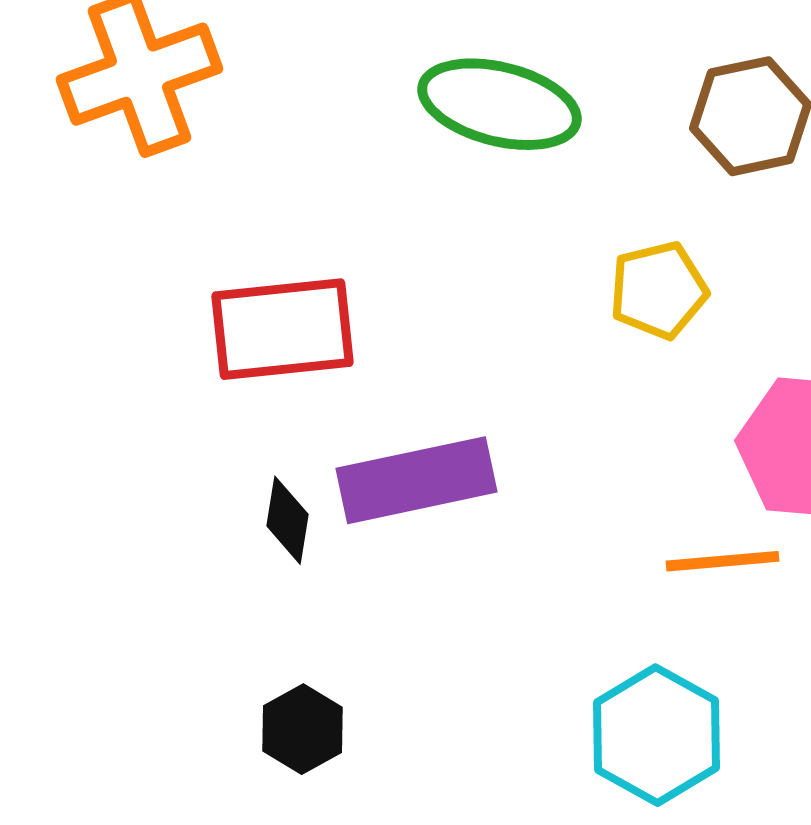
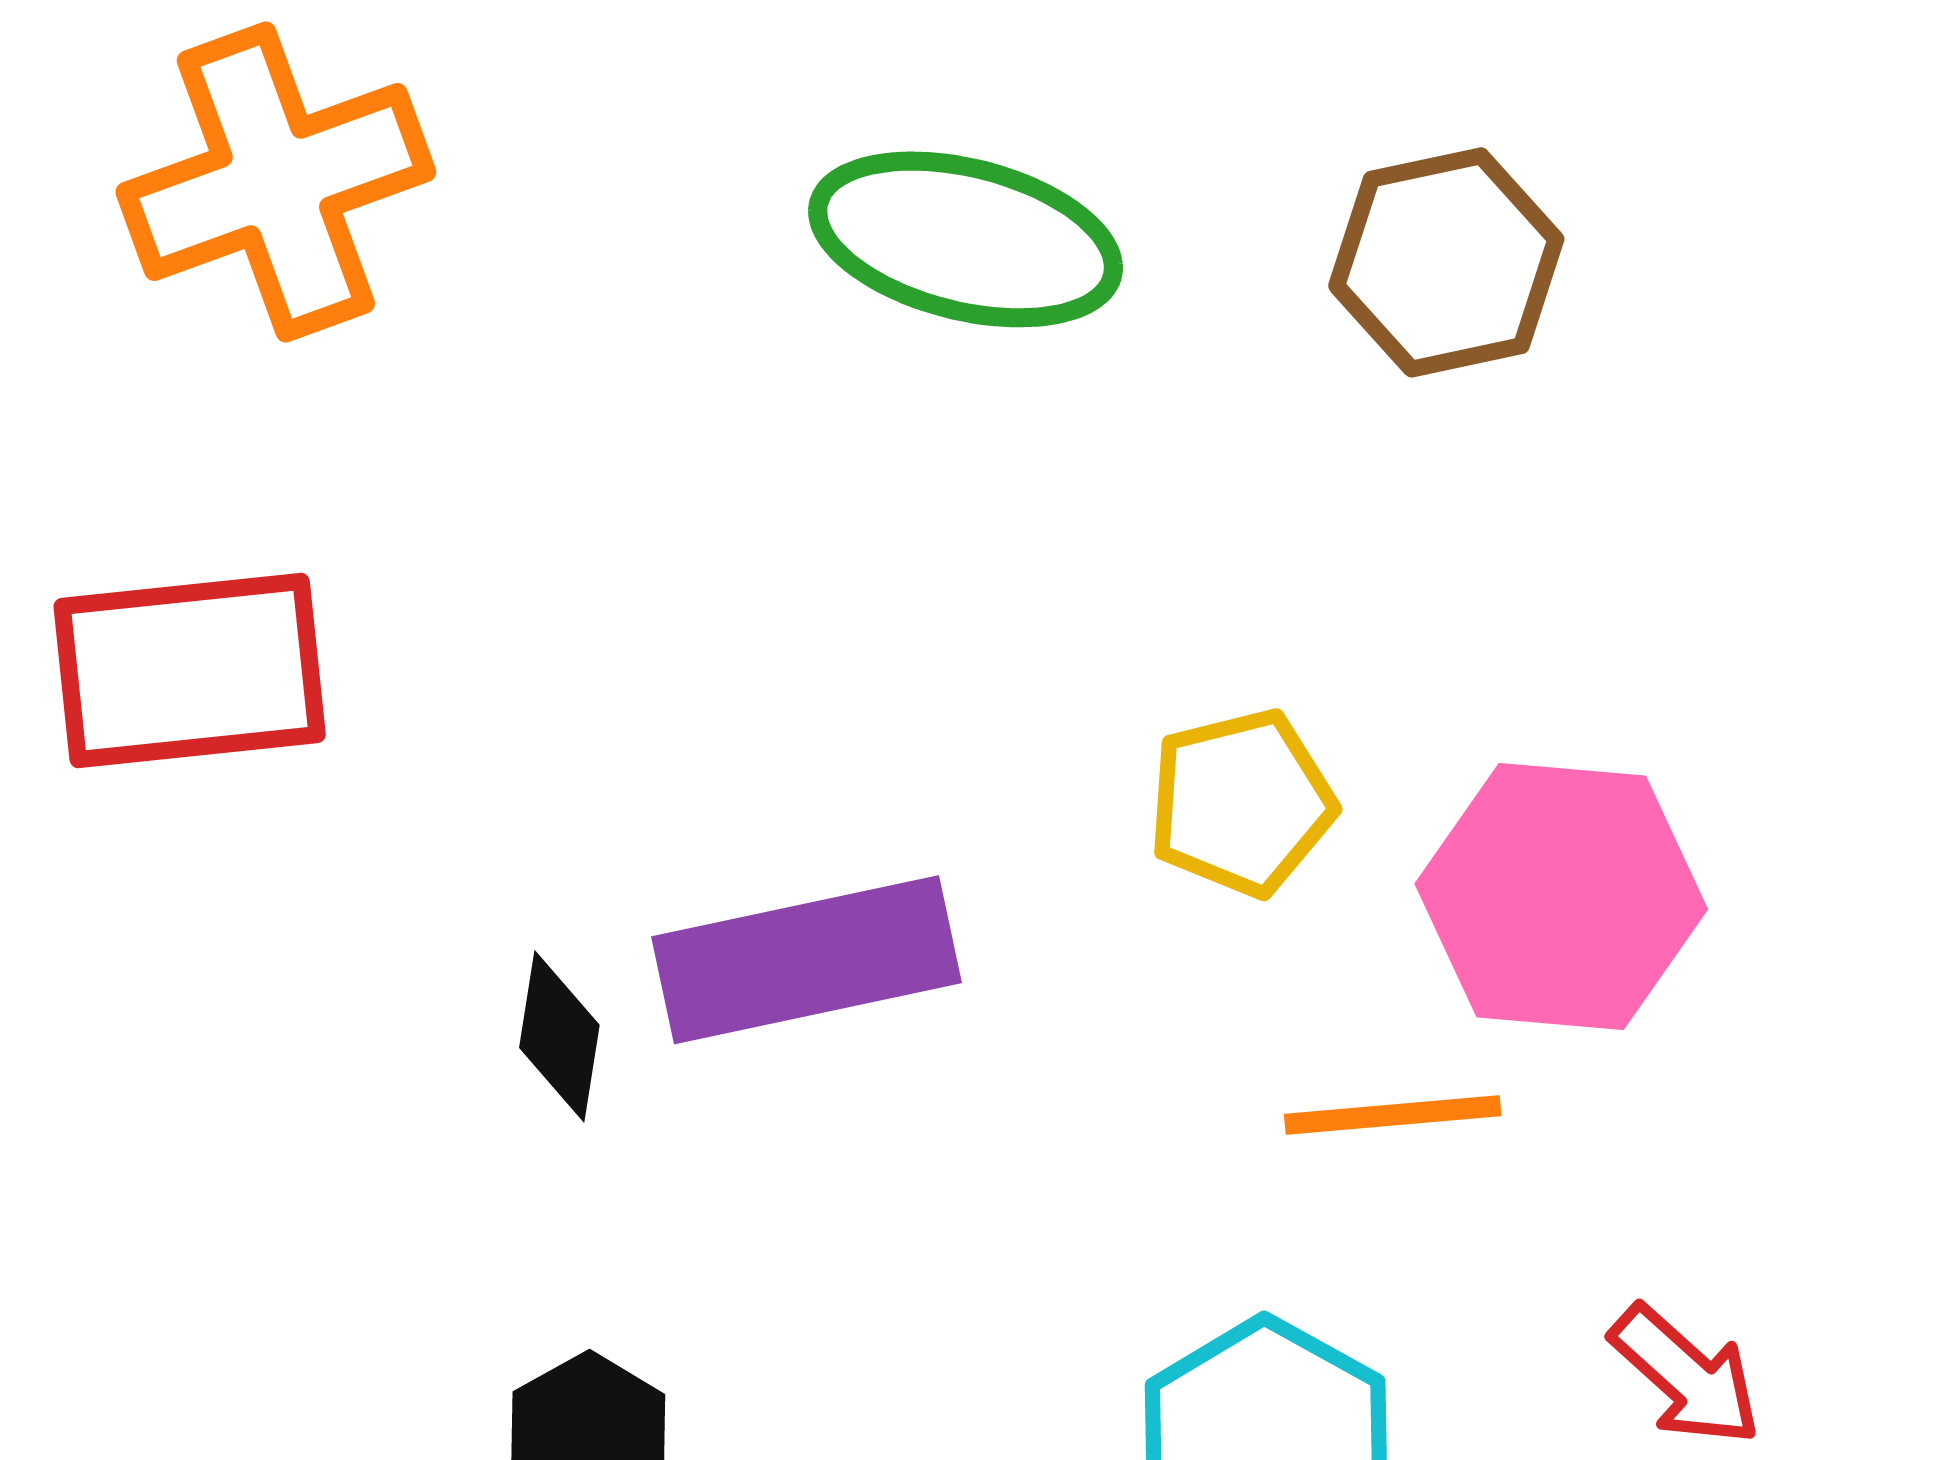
yellow pentagon: (658, 290) -> (1241, 803), moved
red rectangle: (282, 329) -> (190, 670), moved

